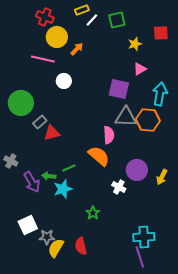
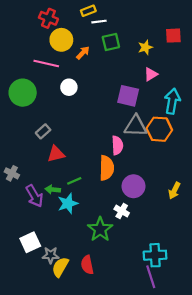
white line: (92, 20) -> (99, 22), turned 40
green square: (117, 20) -> (111, 42), moved
green circle: (21, 103) -> (23, 93), moved
red triangle: (52, 133) -> (56, 154), moved
orange semicircle: (99, 156) -> (107, 168), turned 50
purple circle: (137, 170) -> (133, 186), moved
white cross: (119, 187) -> (122, 211), moved
green star: (93, 213) -> (100, 229), size x1.6

